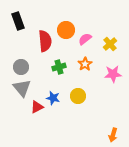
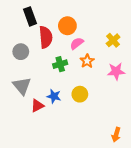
black rectangle: (18, 21) -> (30, 16), moved
pink semicircle: (85, 39) -> (77, 43), moved
gray circle: (21, 67) -> (21, 52), moved

